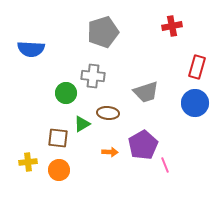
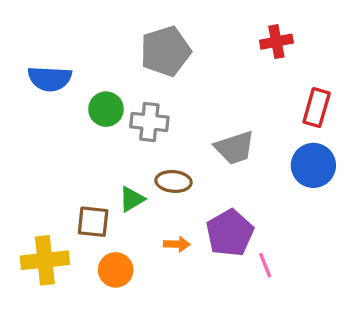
green circle: (66, 93) -> (106, 109), moved
yellow cross: (28, 162) -> (45, 260), size x1.6
orange circle: (59, 170) -> (116, 270), moved

